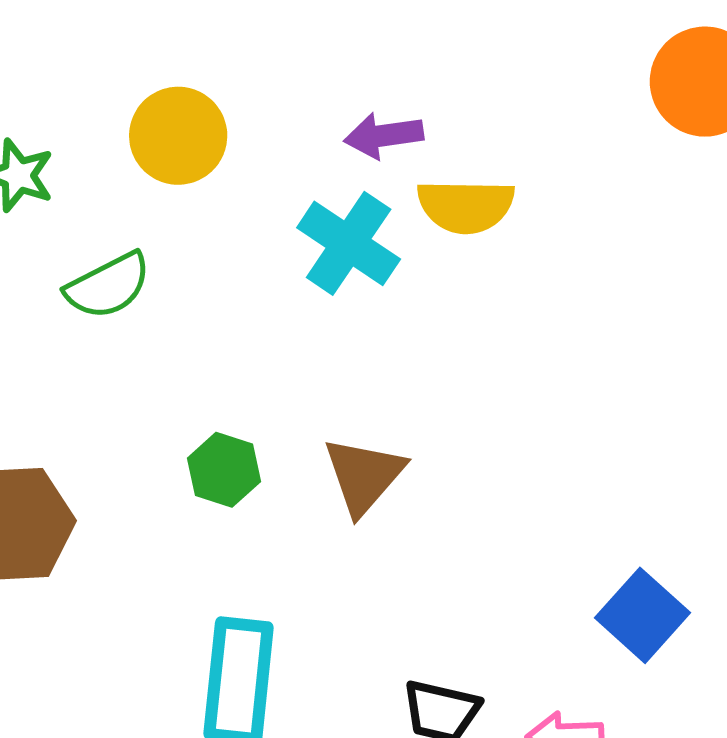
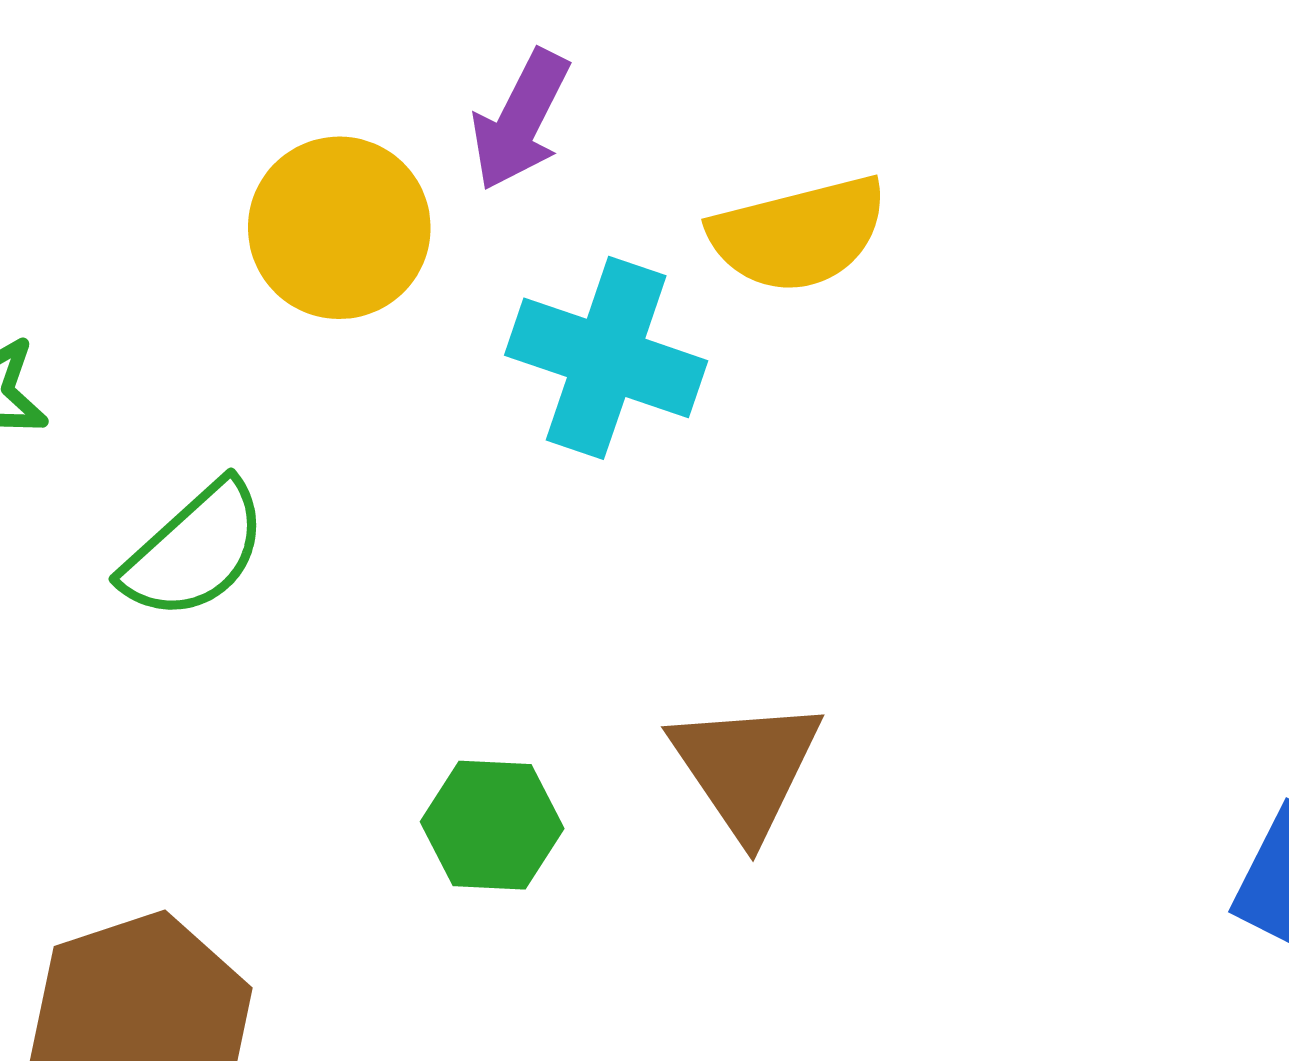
yellow circle: (178, 136) -> (339, 228), moved
purple arrow: (384, 136) -> (520, 120), moved, turned -40

